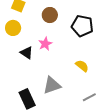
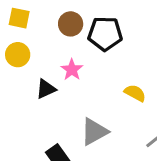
black pentagon: (82, 26) -> (105, 34), moved
black triangle: (27, 53) -> (46, 89), turned -48

